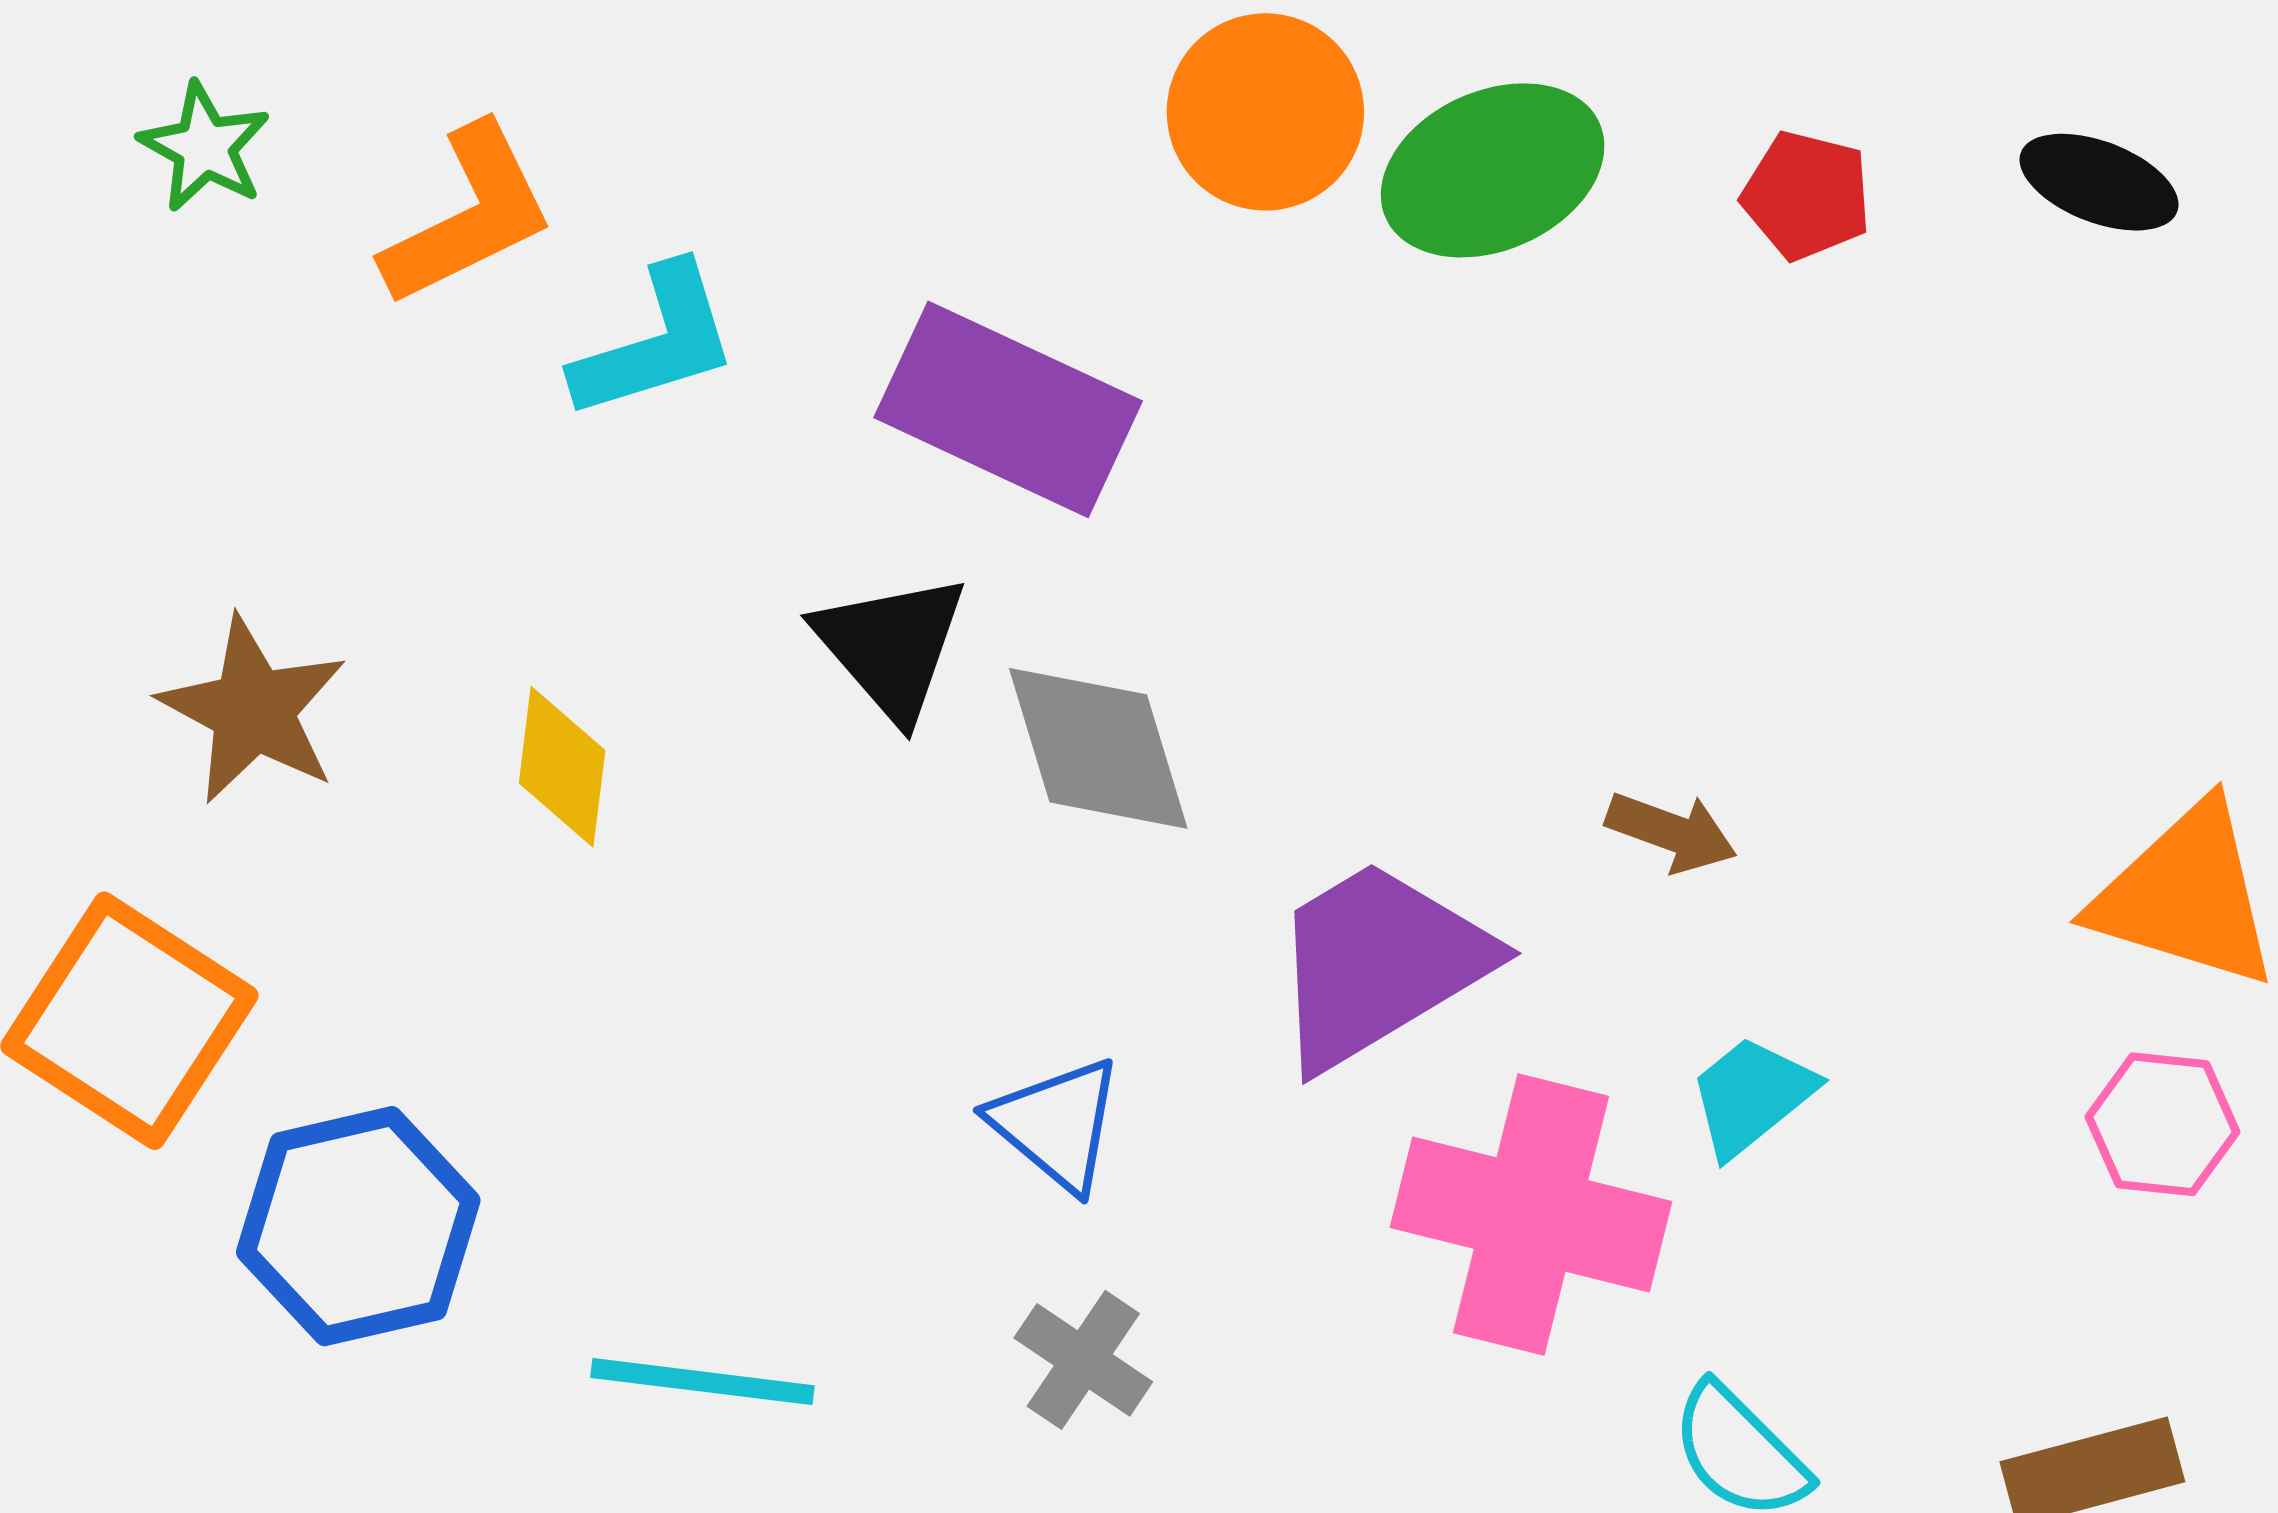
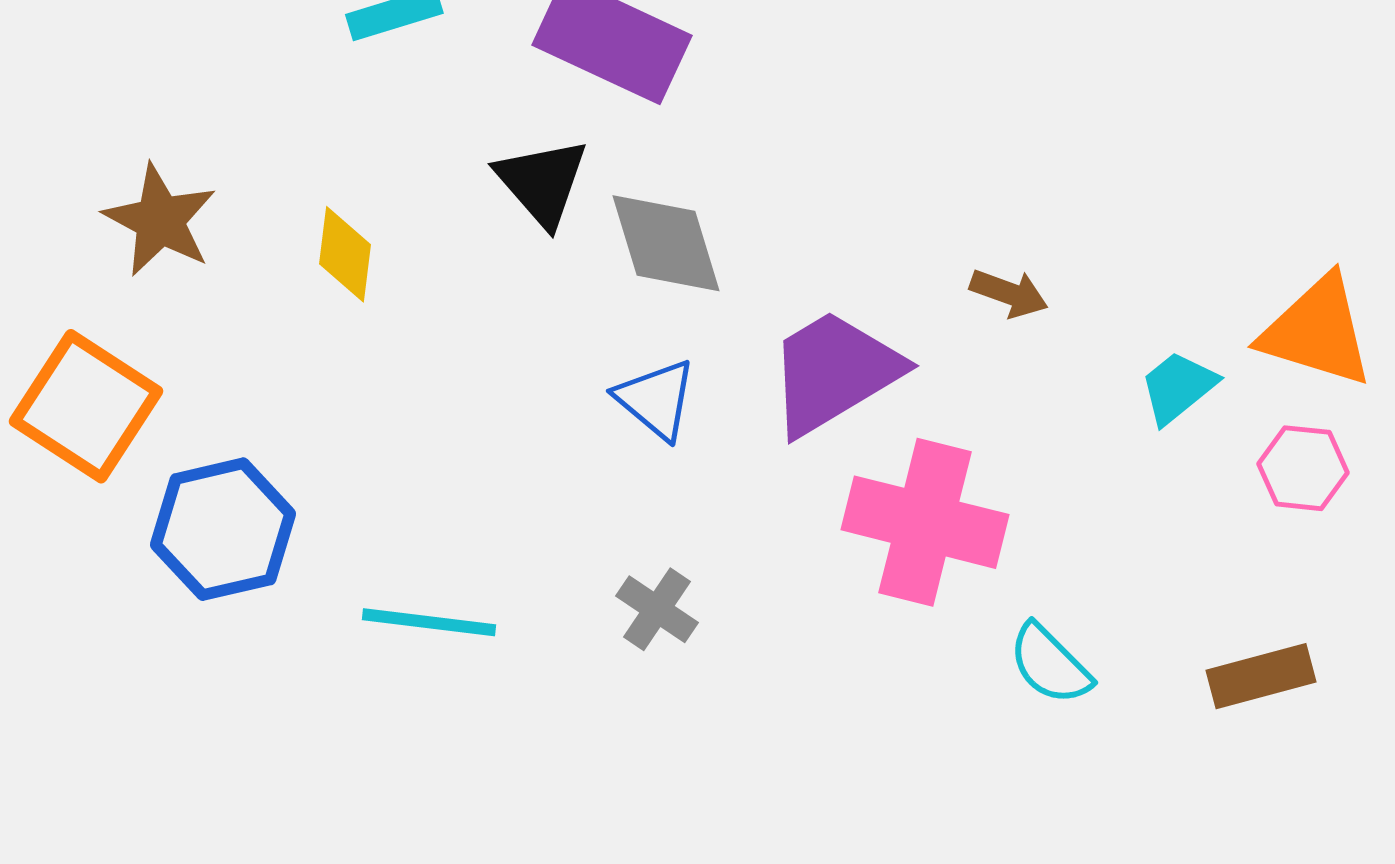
cyan trapezoid: (1752, 1096) -> (1178, 387), moved
blue triangle: (1057, 1124) -> (656, 399), moved

